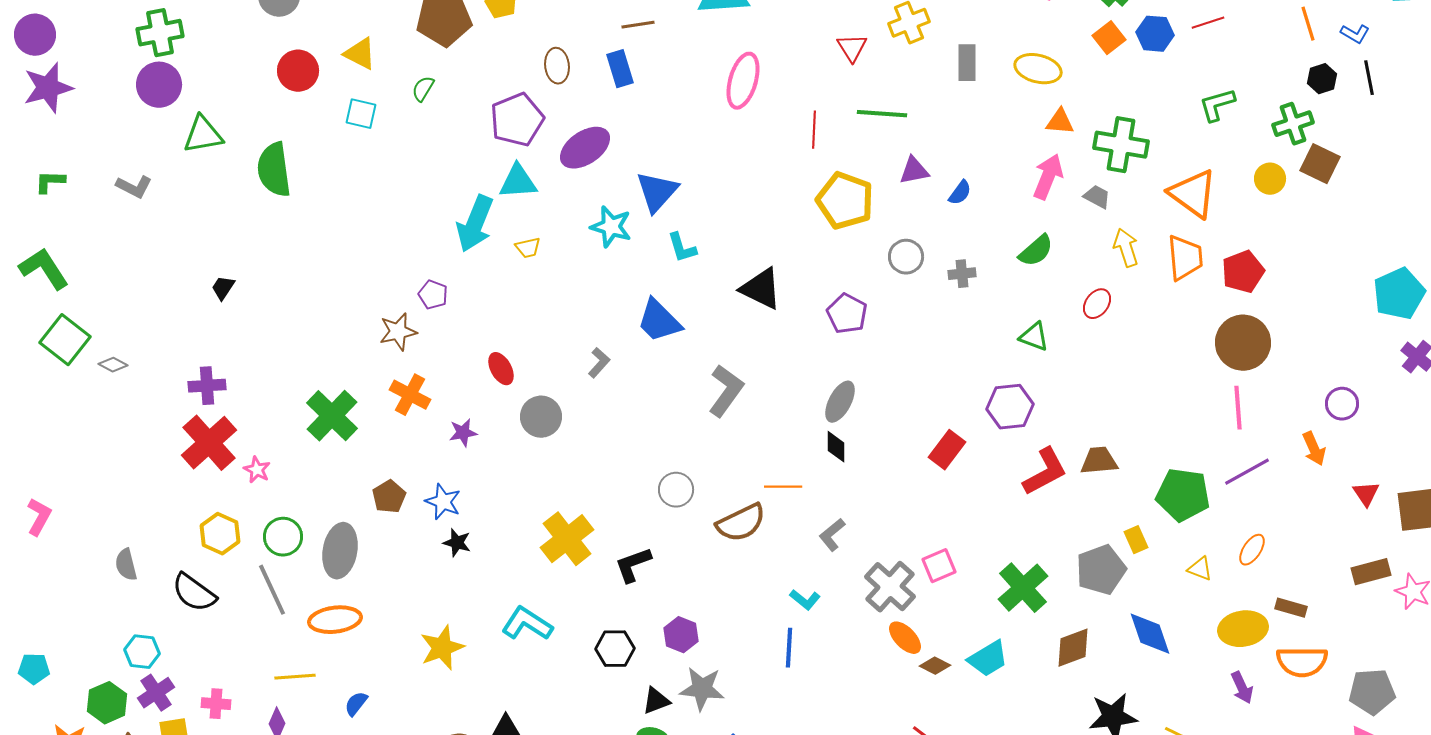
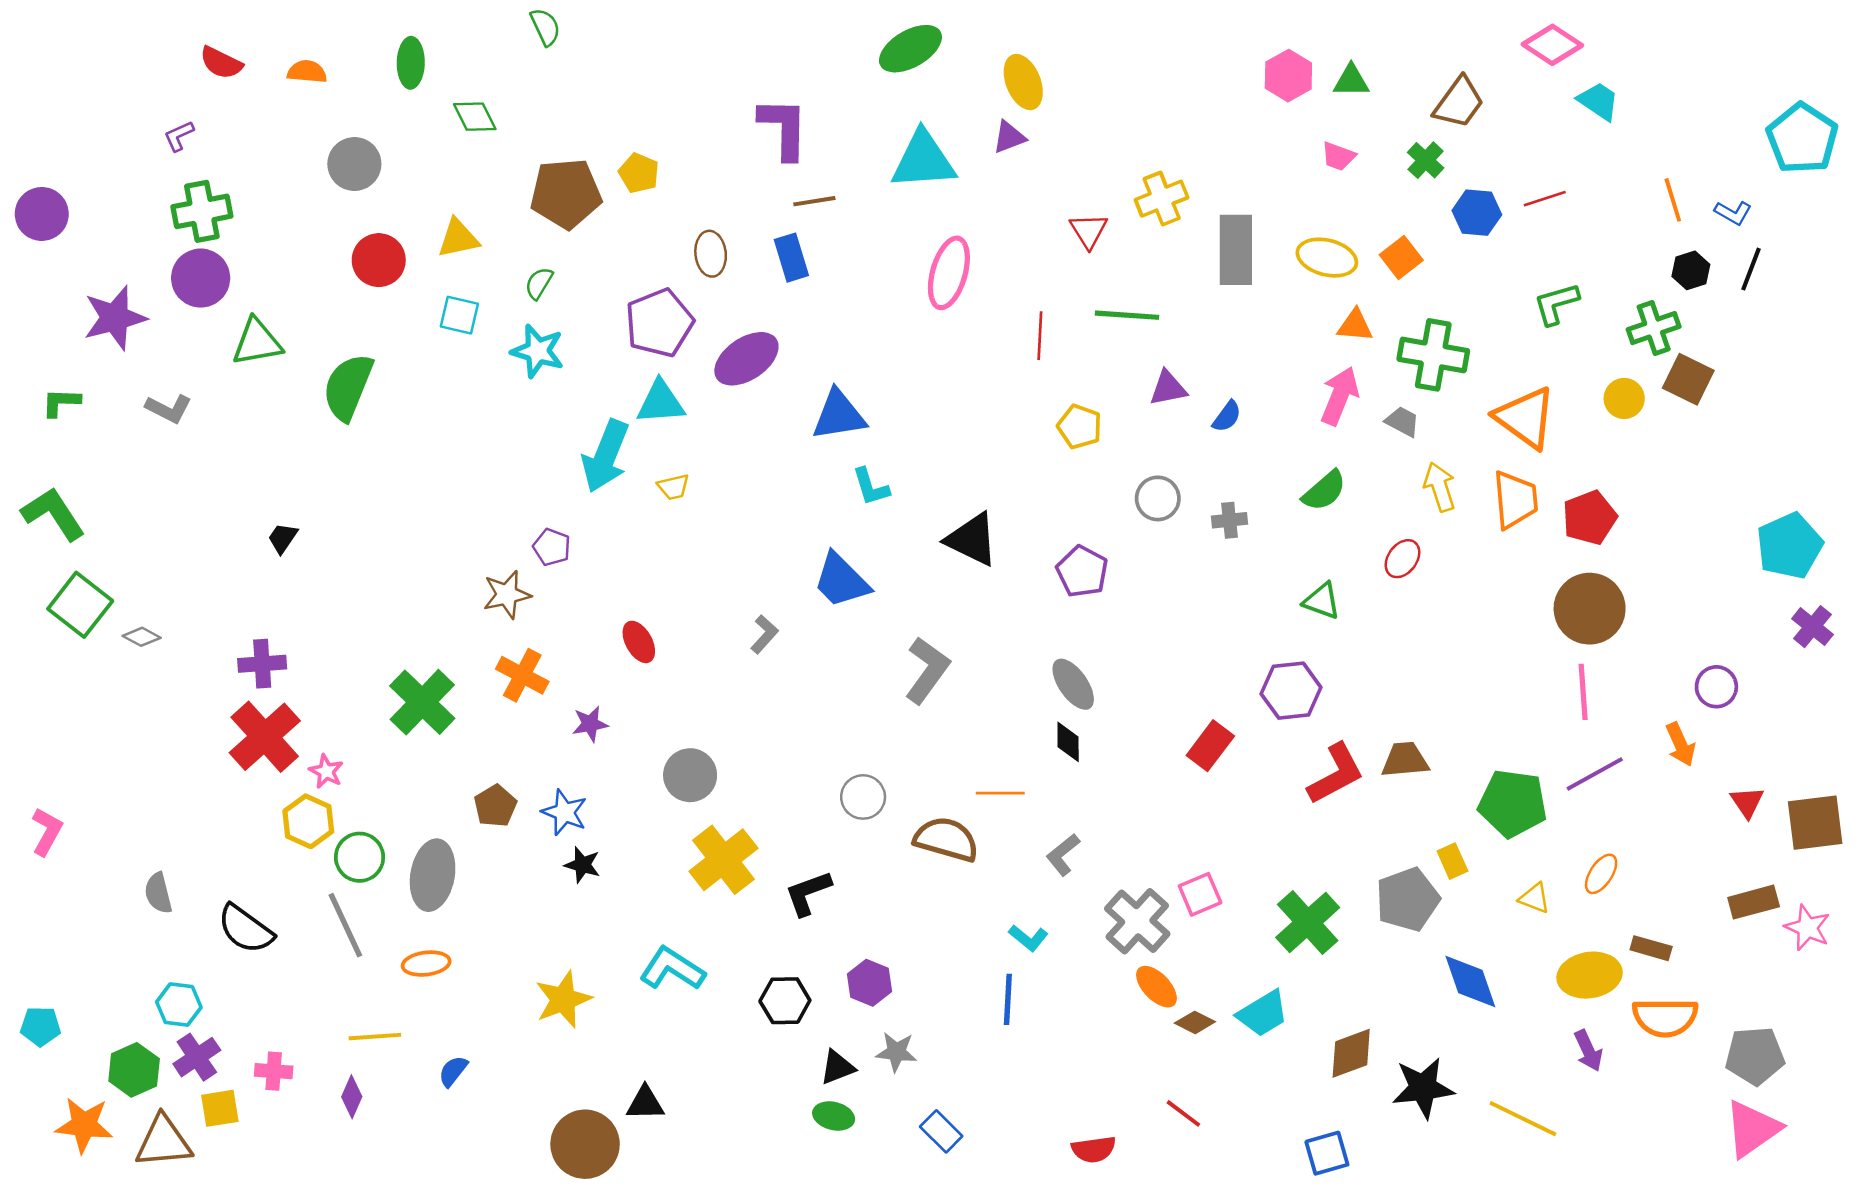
orange square: (1109, 38) -> (1401, 258), moved
yellow triangle: (360, 54) -> (458, 238), turned -39
gray rectangle: (967, 63) -> (1236, 250), size x1.5
black line: (1369, 78) -> (1751, 269), turned 32
purple star: (48, 88) -> (115, 318), moved
green semicircle: (274, 170) -> (348, 387), turned 30
blue triangle: (657, 192) -> (839, 415), turned 39
yellow pentagon: (845, 201) -> (1080, 427), size x0.6
cyan star: (611, 227) -> (538, 351), moved
gray ellipse: (840, 402) -> (1073, 684), turned -63
gray circle: (541, 417) -> (690, 775), moved
brown semicircle: (741, 523) -> (946, 839), turned -138
yellow hexagon: (220, 534) -> (308, 821), moved
orange ellipse: (335, 620) -> (426, 964), size x0.7
brown diamond: (1073, 648) -> (1351, 1053), moved
gray star: (702, 689) -> (896, 1052), size x0.7

